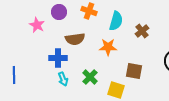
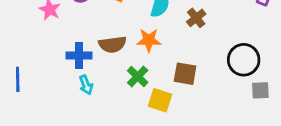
brown semicircle: (75, 39) -> (113, 44), moved
green cross: (90, 77) -> (138, 77), moved

